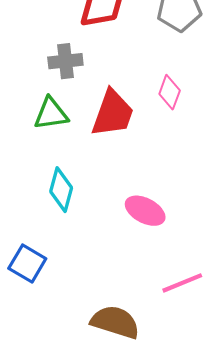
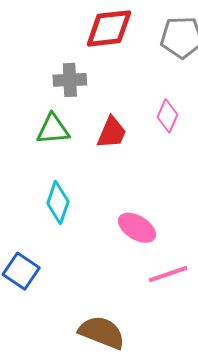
red trapezoid: (113, 113) -> (112, 133), size x0.7
pink line: (182, 283) -> (168, 274), moved

